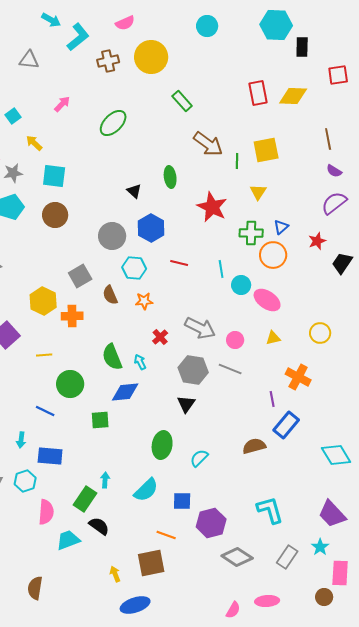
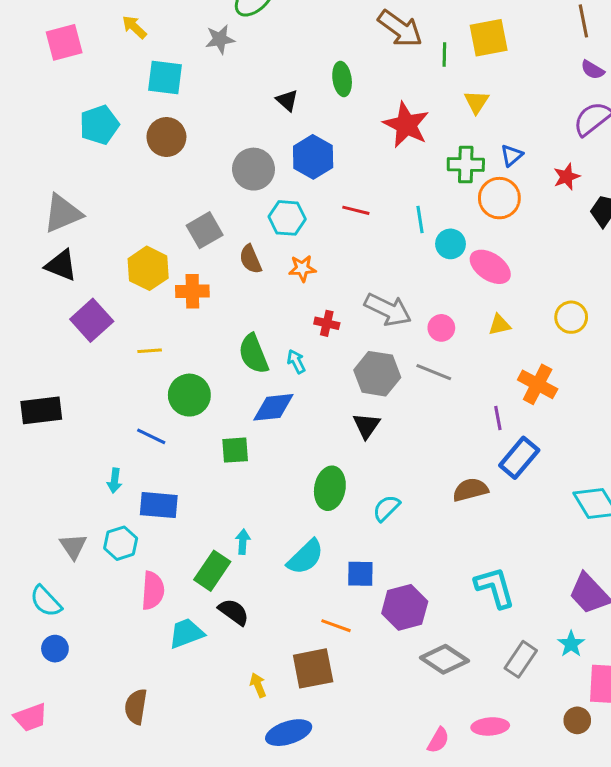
gray star: (13, 173) -> (220, 39), moved
red cross: (160, 337) -> (327, 323), turned -35

